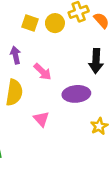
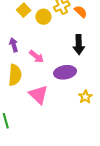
yellow square: (30, 23) -> (24, 10), moved, turned 32
pink triangle: (41, 119) -> (38, 95), size x1.5

